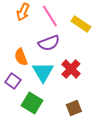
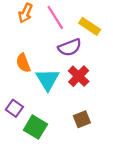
purple semicircle: (49, 43) -> (70, 47), moved
purple square: (13, 81) -> (14, 108), moved
green square: (32, 103) -> (35, 127), moved

